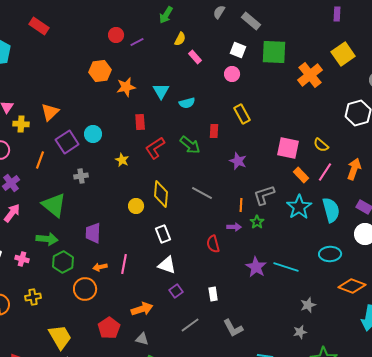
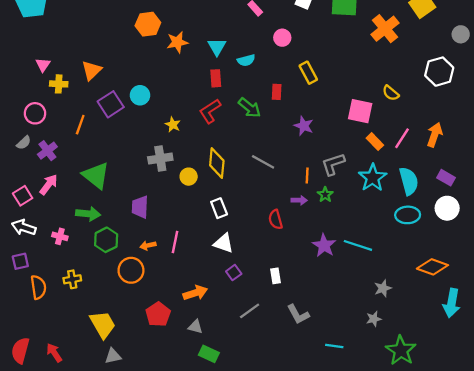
pink circle: (232, 74) -> (282, 38), moved
red rectangle: (140, 122) -> (216, 78), moved
yellow semicircle: (321, 145) -> (391, 93), moved
gray cross: (81, 176) -> (160, 158), moved, size x1.5
cyan ellipse: (330, 254) -> (408, 215), moved

